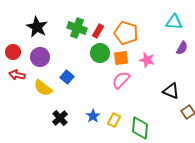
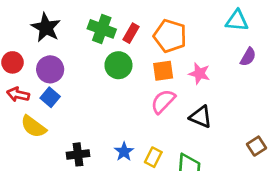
green circle: (100, 53) -> (118, 65), moved
blue square: (67, 77) -> (50, 97), moved
yellow semicircle: (43, 88) -> (33, 127), moved
black triangle: (171, 91) -> (201, 117), moved
black cross: (60, 118) -> (78, 154), turned 35

